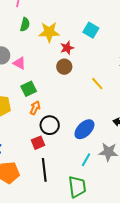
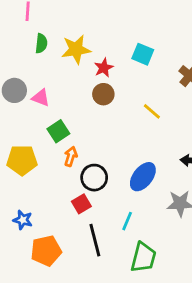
cyan square: (91, 30) -> (143, 54), moved
cyan line: (86, 160) -> (127, 221), moved
green trapezoid: (77, 187) -> (143, 257), turned 30

